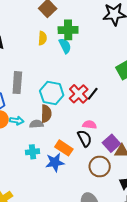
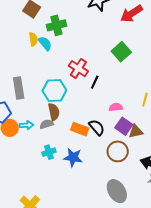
cyan semicircle: (65, 46) -> (45, 43), moved
red cross: (79, 94) -> (78, 69), moved
pink semicircle: (90, 125) -> (116, 107), moved
orange rectangle: (64, 148) -> (80, 129), moved
blue star: (55, 162) -> (73, 157), turned 30

